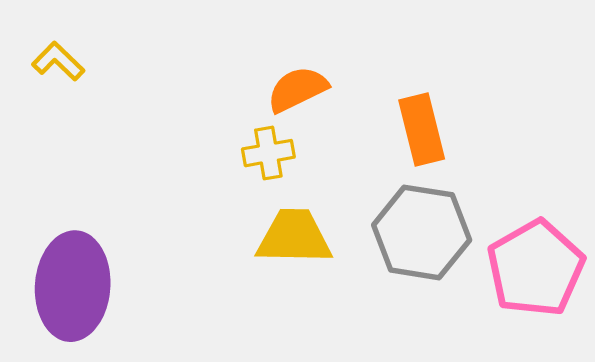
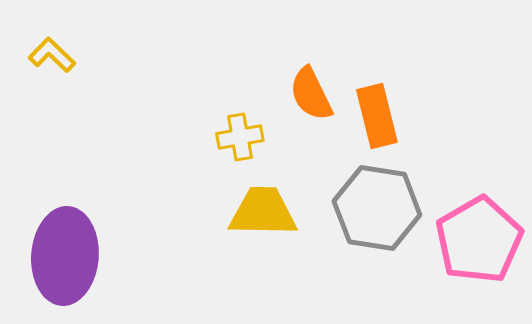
orange semicircle: (297, 89) -> (311, 94), moved, turned -90

